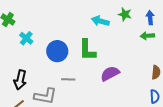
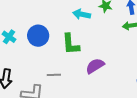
blue circle: (57, 51) -> (38, 36), moved

